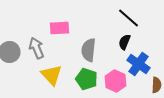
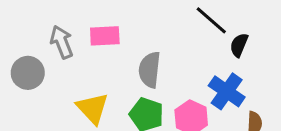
black semicircle: (124, 42) -> (239, 45), moved
gray arrow: (36, 48) -> (62, 42), moved

